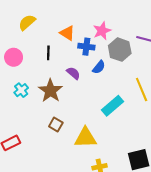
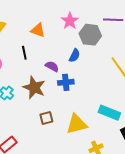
blue cross: (86, 47) -> (66, 82), moved
cyan rectangle: (112, 106) -> (109, 113), moved, turned 75
brown square: (56, 125) -> (46, 118), turned -32

